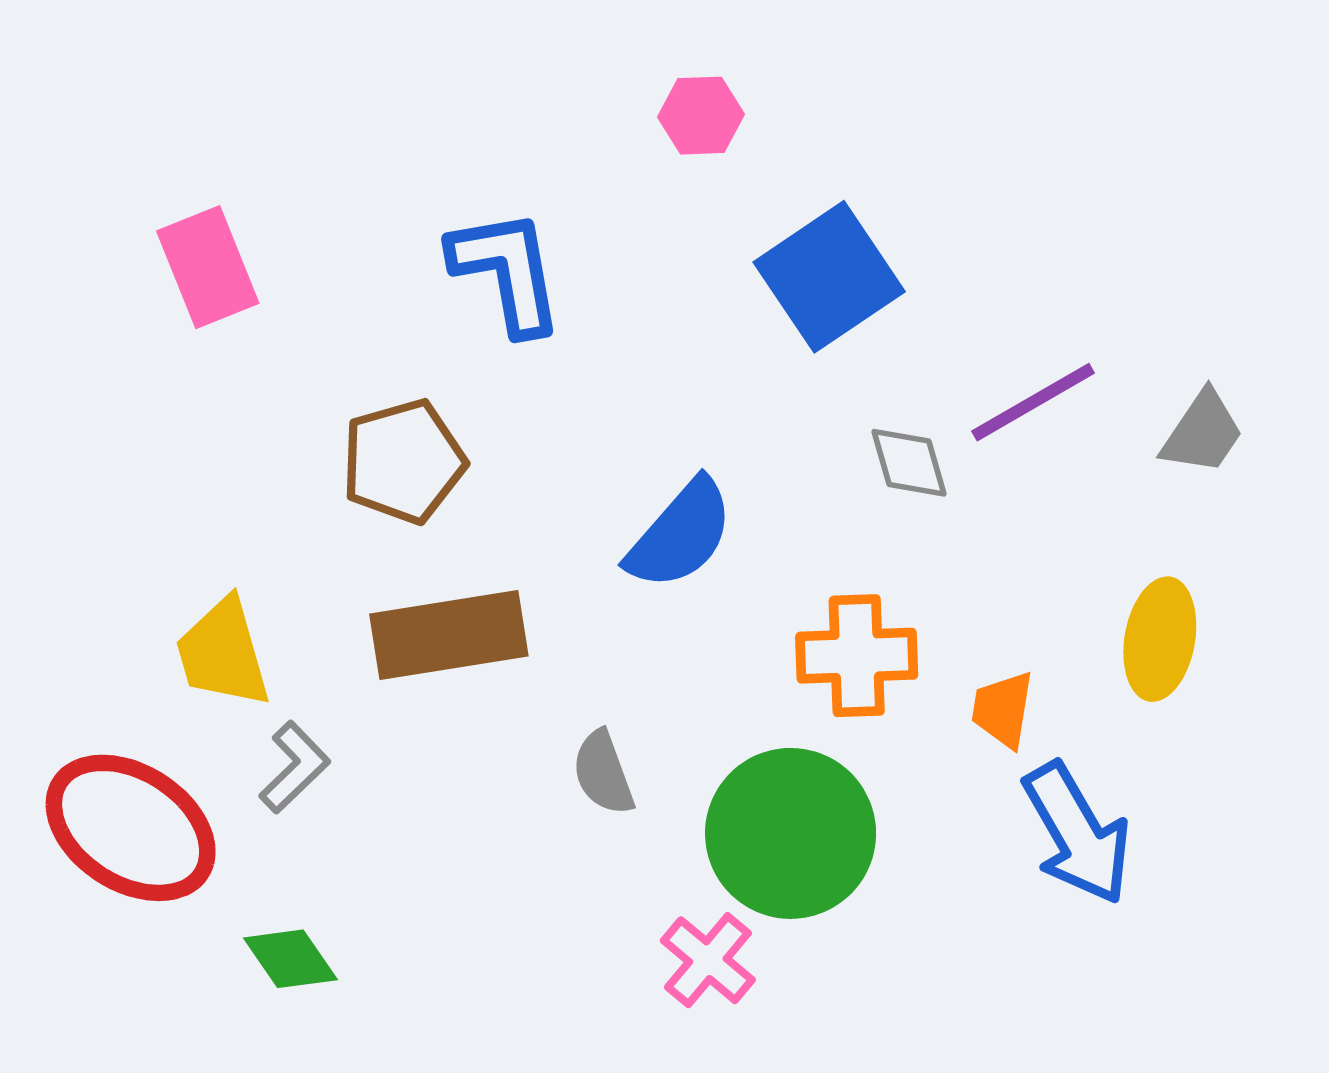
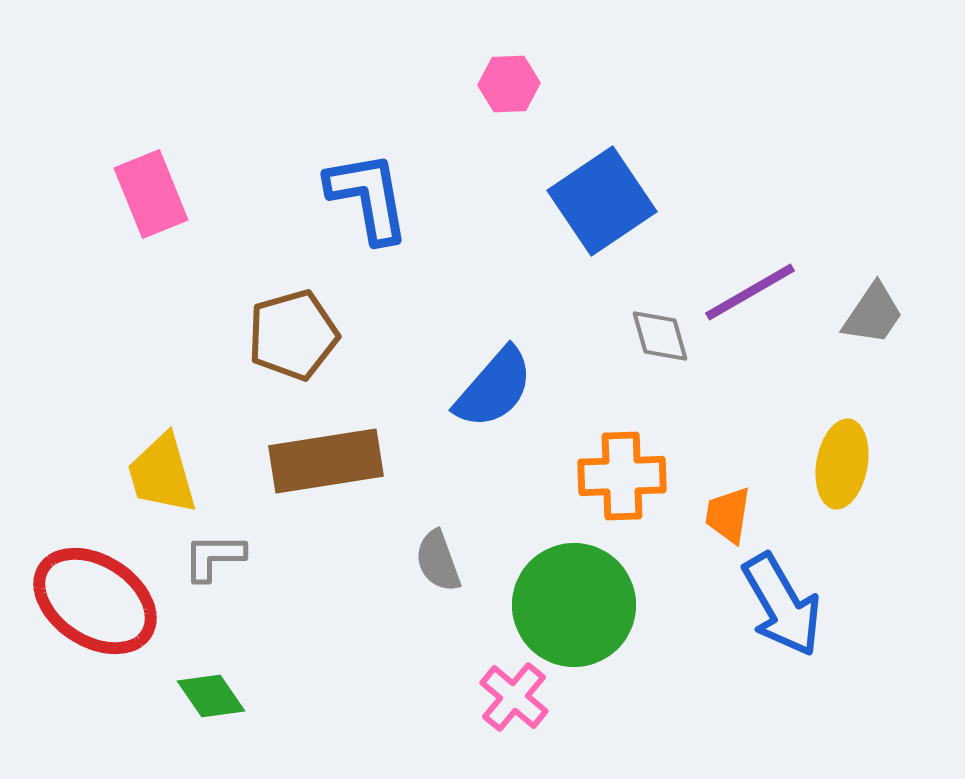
gray L-shape: (295, 767) -> (214, 557), turned -136

